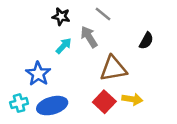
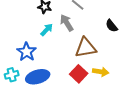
black semicircle: (146, 41) -> (112, 26), turned 112

